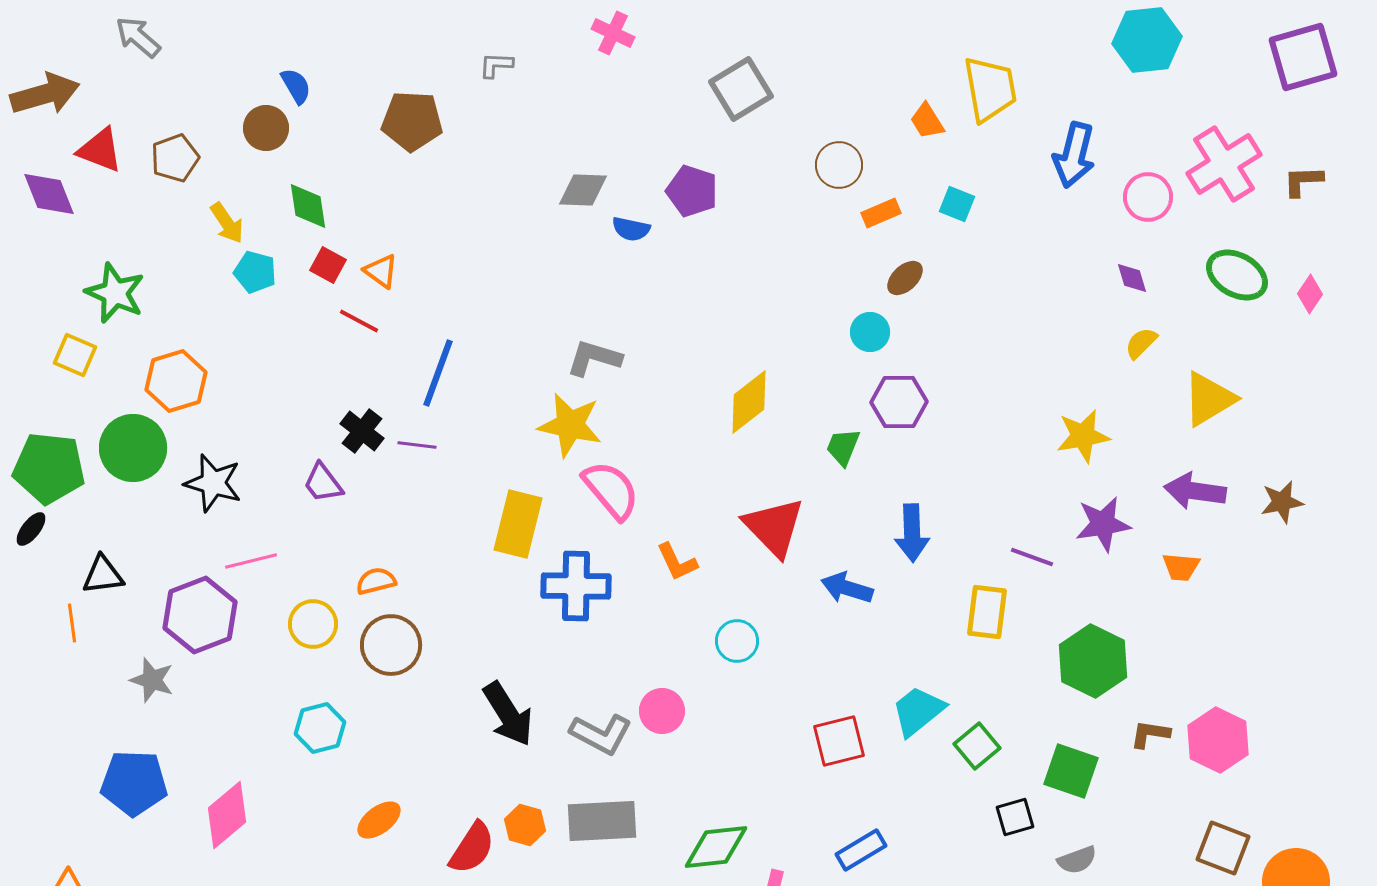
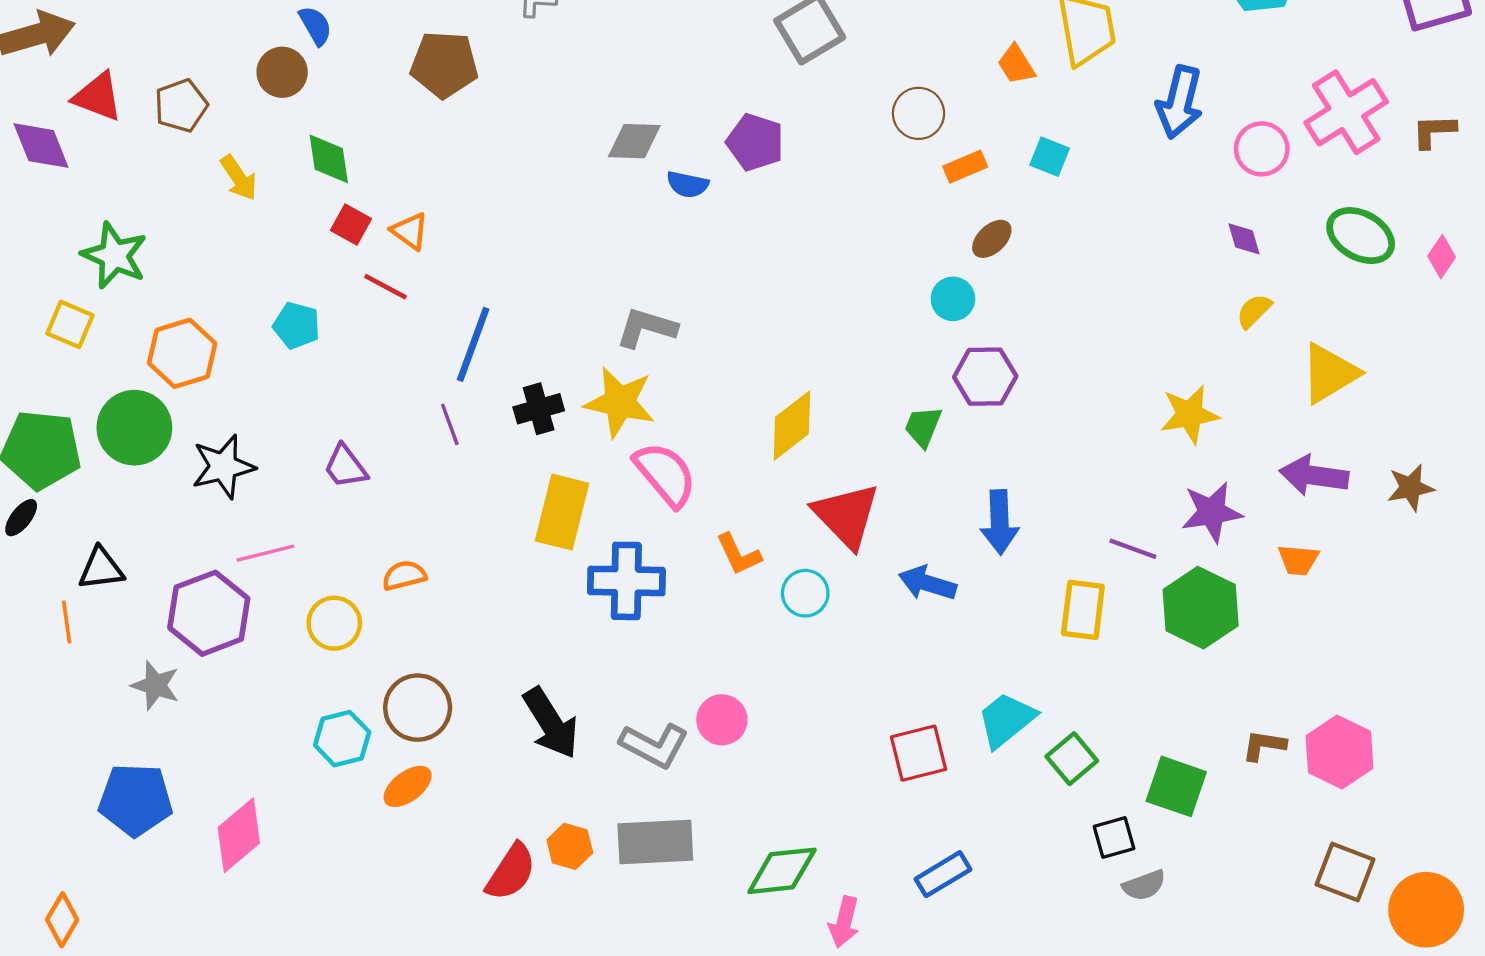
cyan pentagon: (255, 272) -> (297, 326), moved
yellow diamond: (749, 402) -> (792, 425), moved
black cross: (362, 431) -> (539, 409), moved, turned 36
purple line: (417, 445) -> (450, 424), turned 63
black star: (213, 483) -> (223, 467), turned -30
cyan circle: (737, 641) -> (805, 593), moved
brown circle: (391, 645) -> (418, 708), moved
green hexagon: (1093, 661) -> (1201, 608), moved
orange ellipse: (379, 820) -> (408, 786), moved
gray semicircle: (1077, 860) -> (1144, 885), moved

